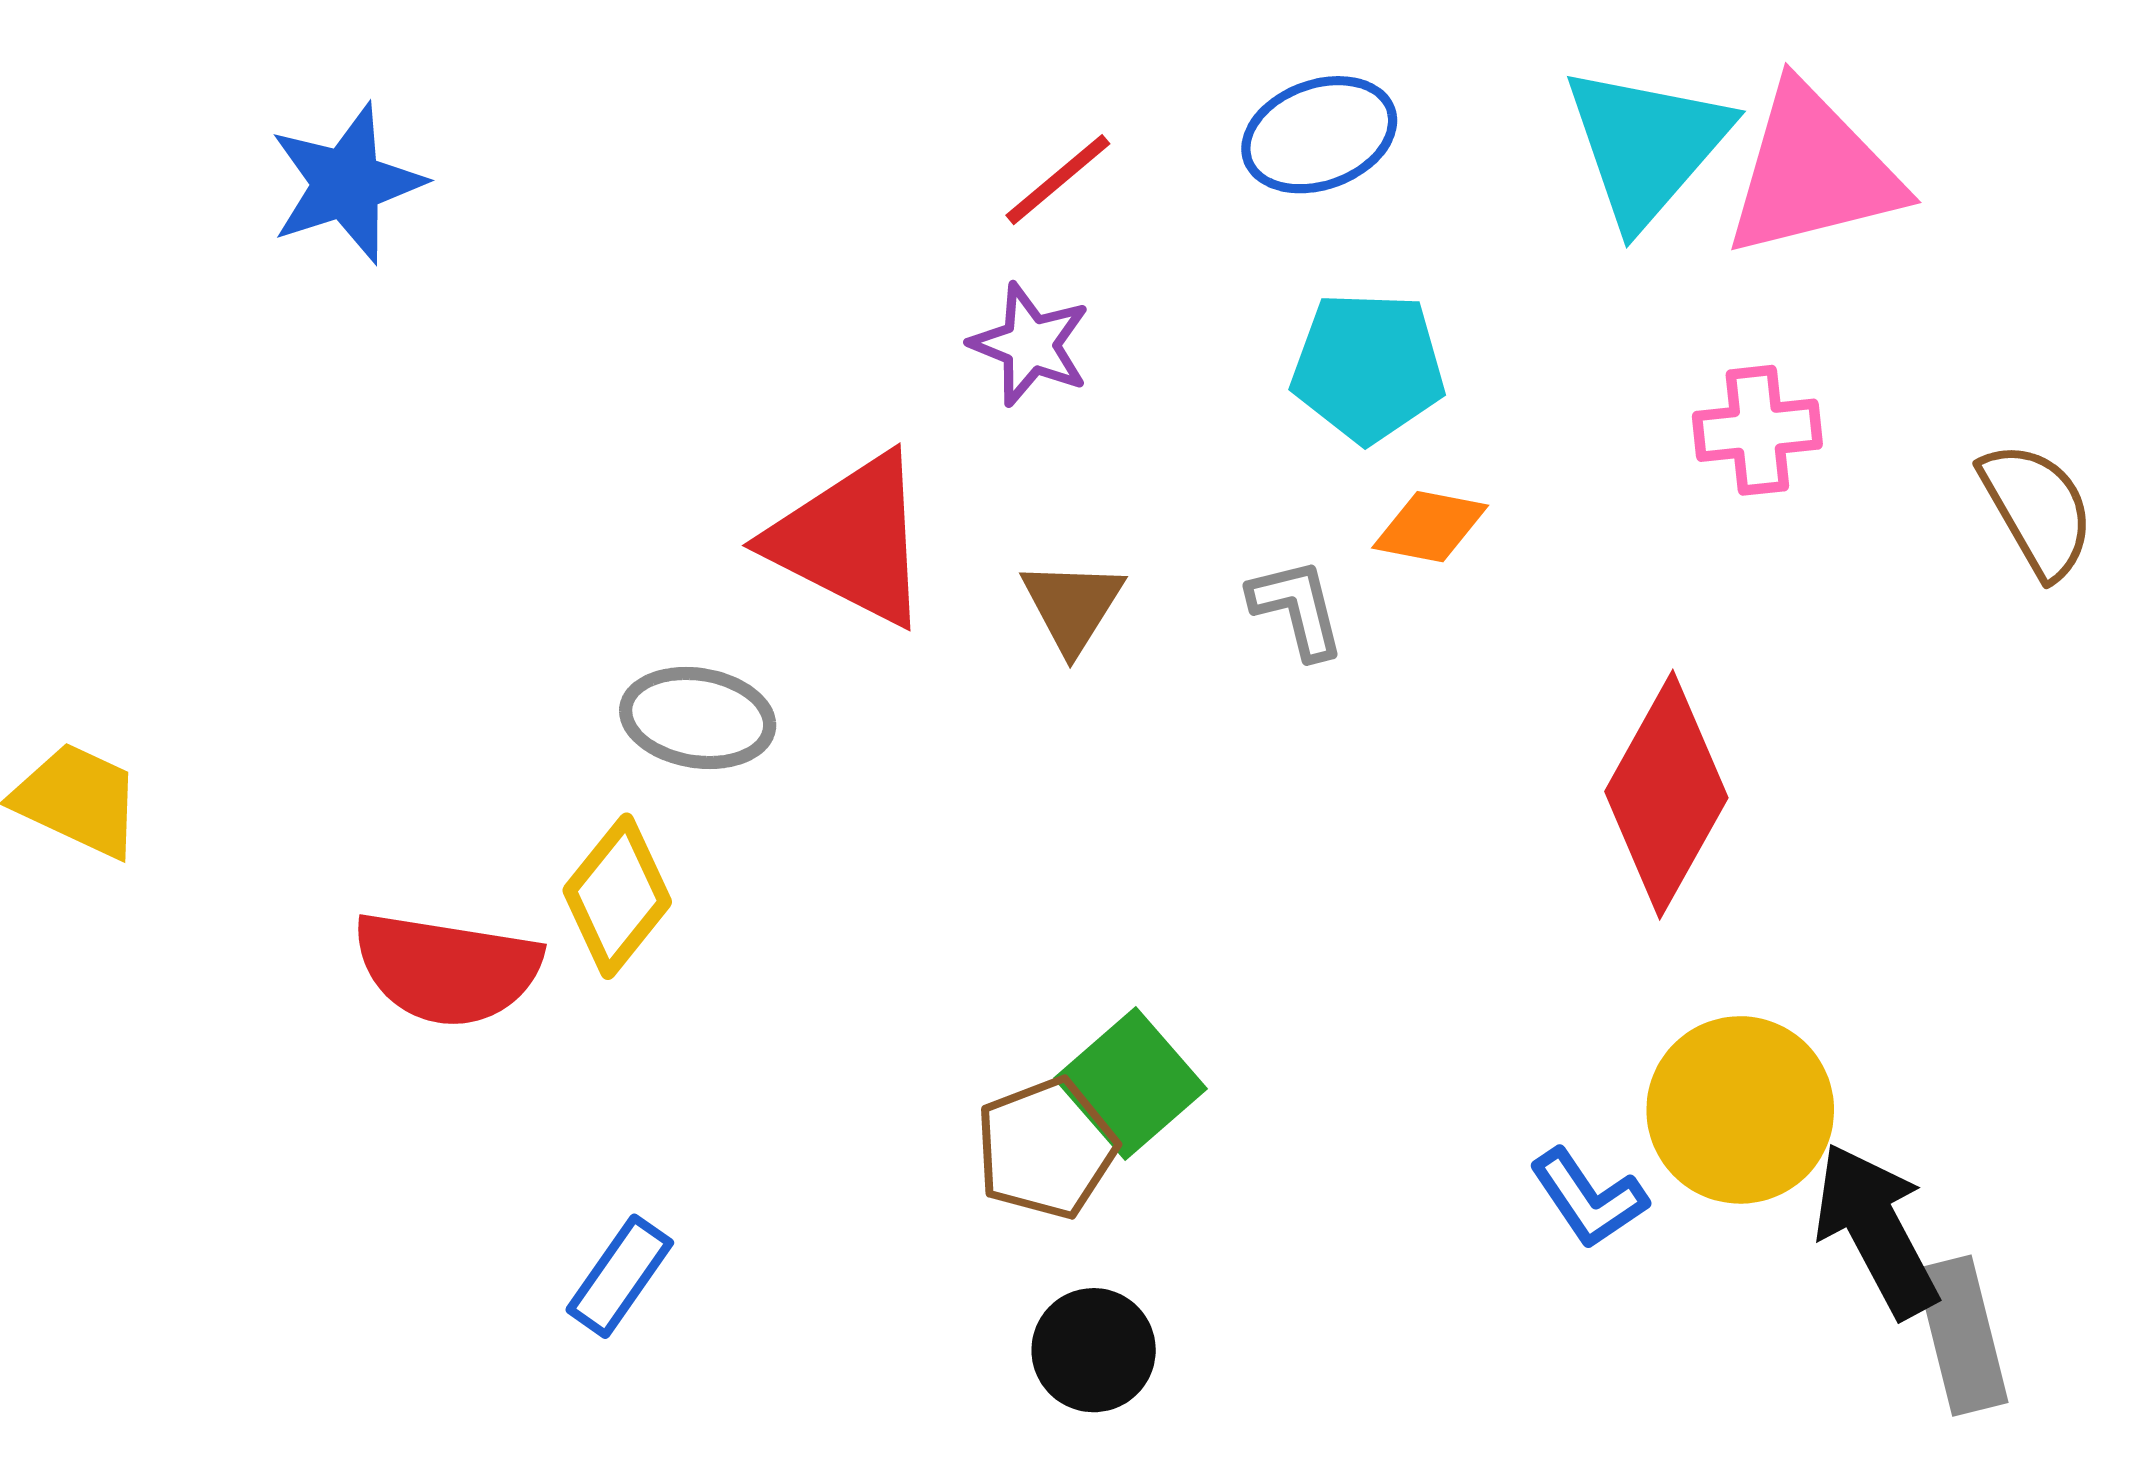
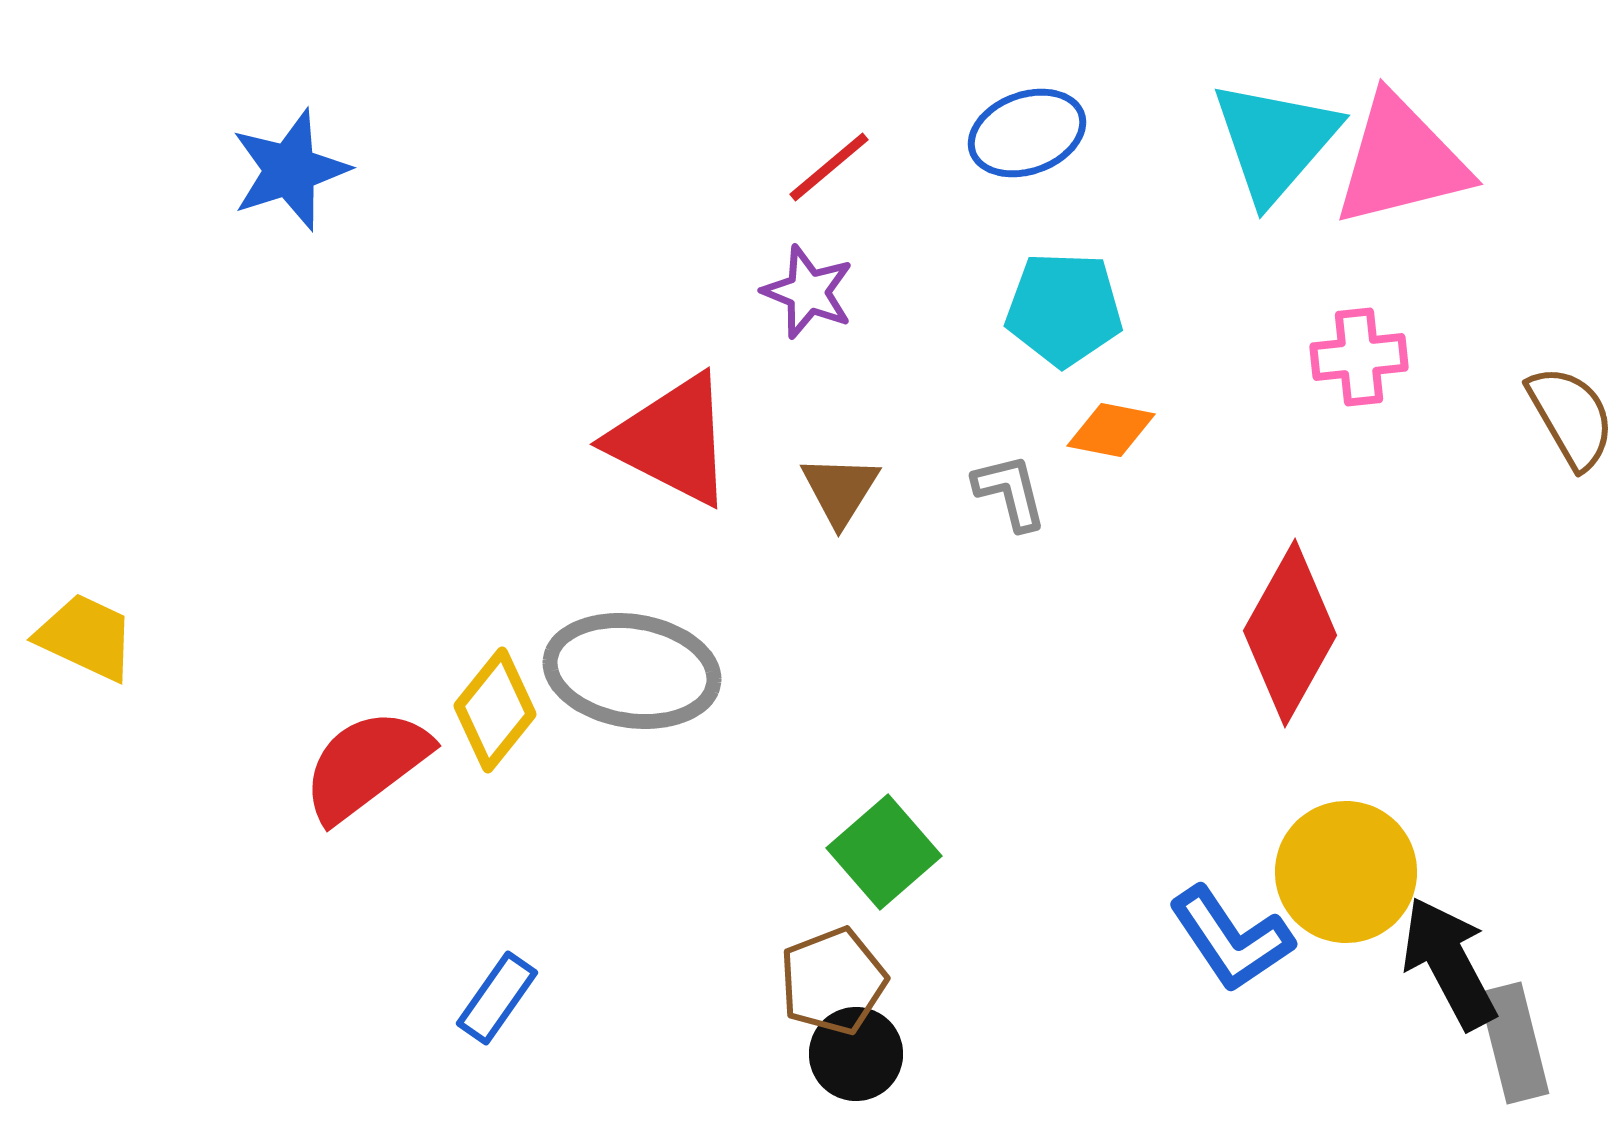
gray ellipse: (698, 718) -> (632, 671), moved, size x1.5
red semicircle: (447, 969) -> (366, 765), turned 134
brown pentagon: (1046, 1148) -> (833, 981), moved
blue L-shape: (1588, 1198) -> (1231, 939), size x1.4

